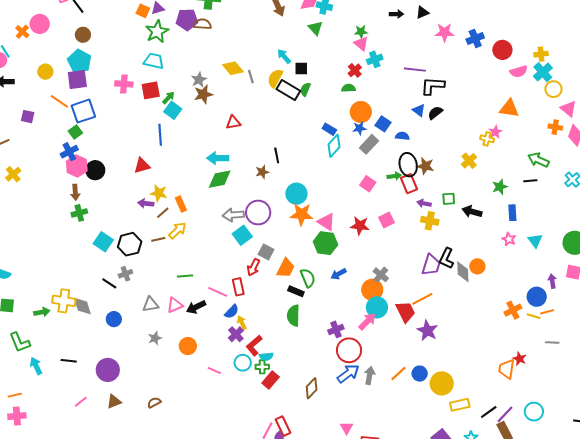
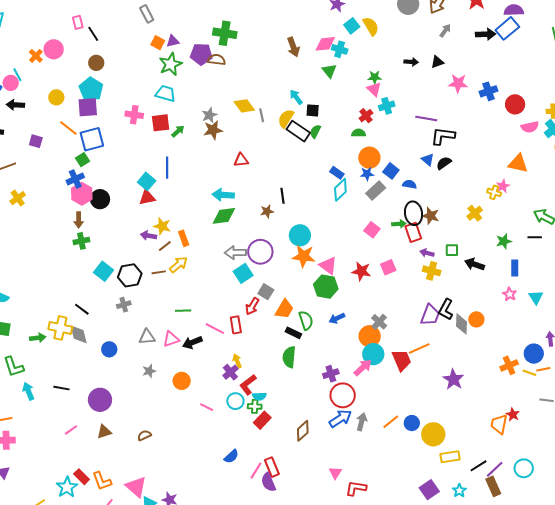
cyan square: (173, 110) -> (147, 181), moved
black line: (109, 283) -> (82, 309), moved
blue semicircle: (232, 312) -> (231, 456), moved
purple star: (427, 331) -> (453, 379), moved

